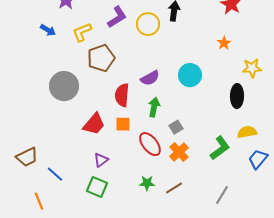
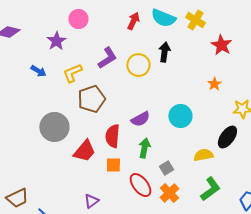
black ellipse: (237, 96) -> (227, 137), turned 35
red trapezoid: (94, 124) -> (84, 151), moved
yellow semicircle: (247, 132) -> (203, 155), moved

